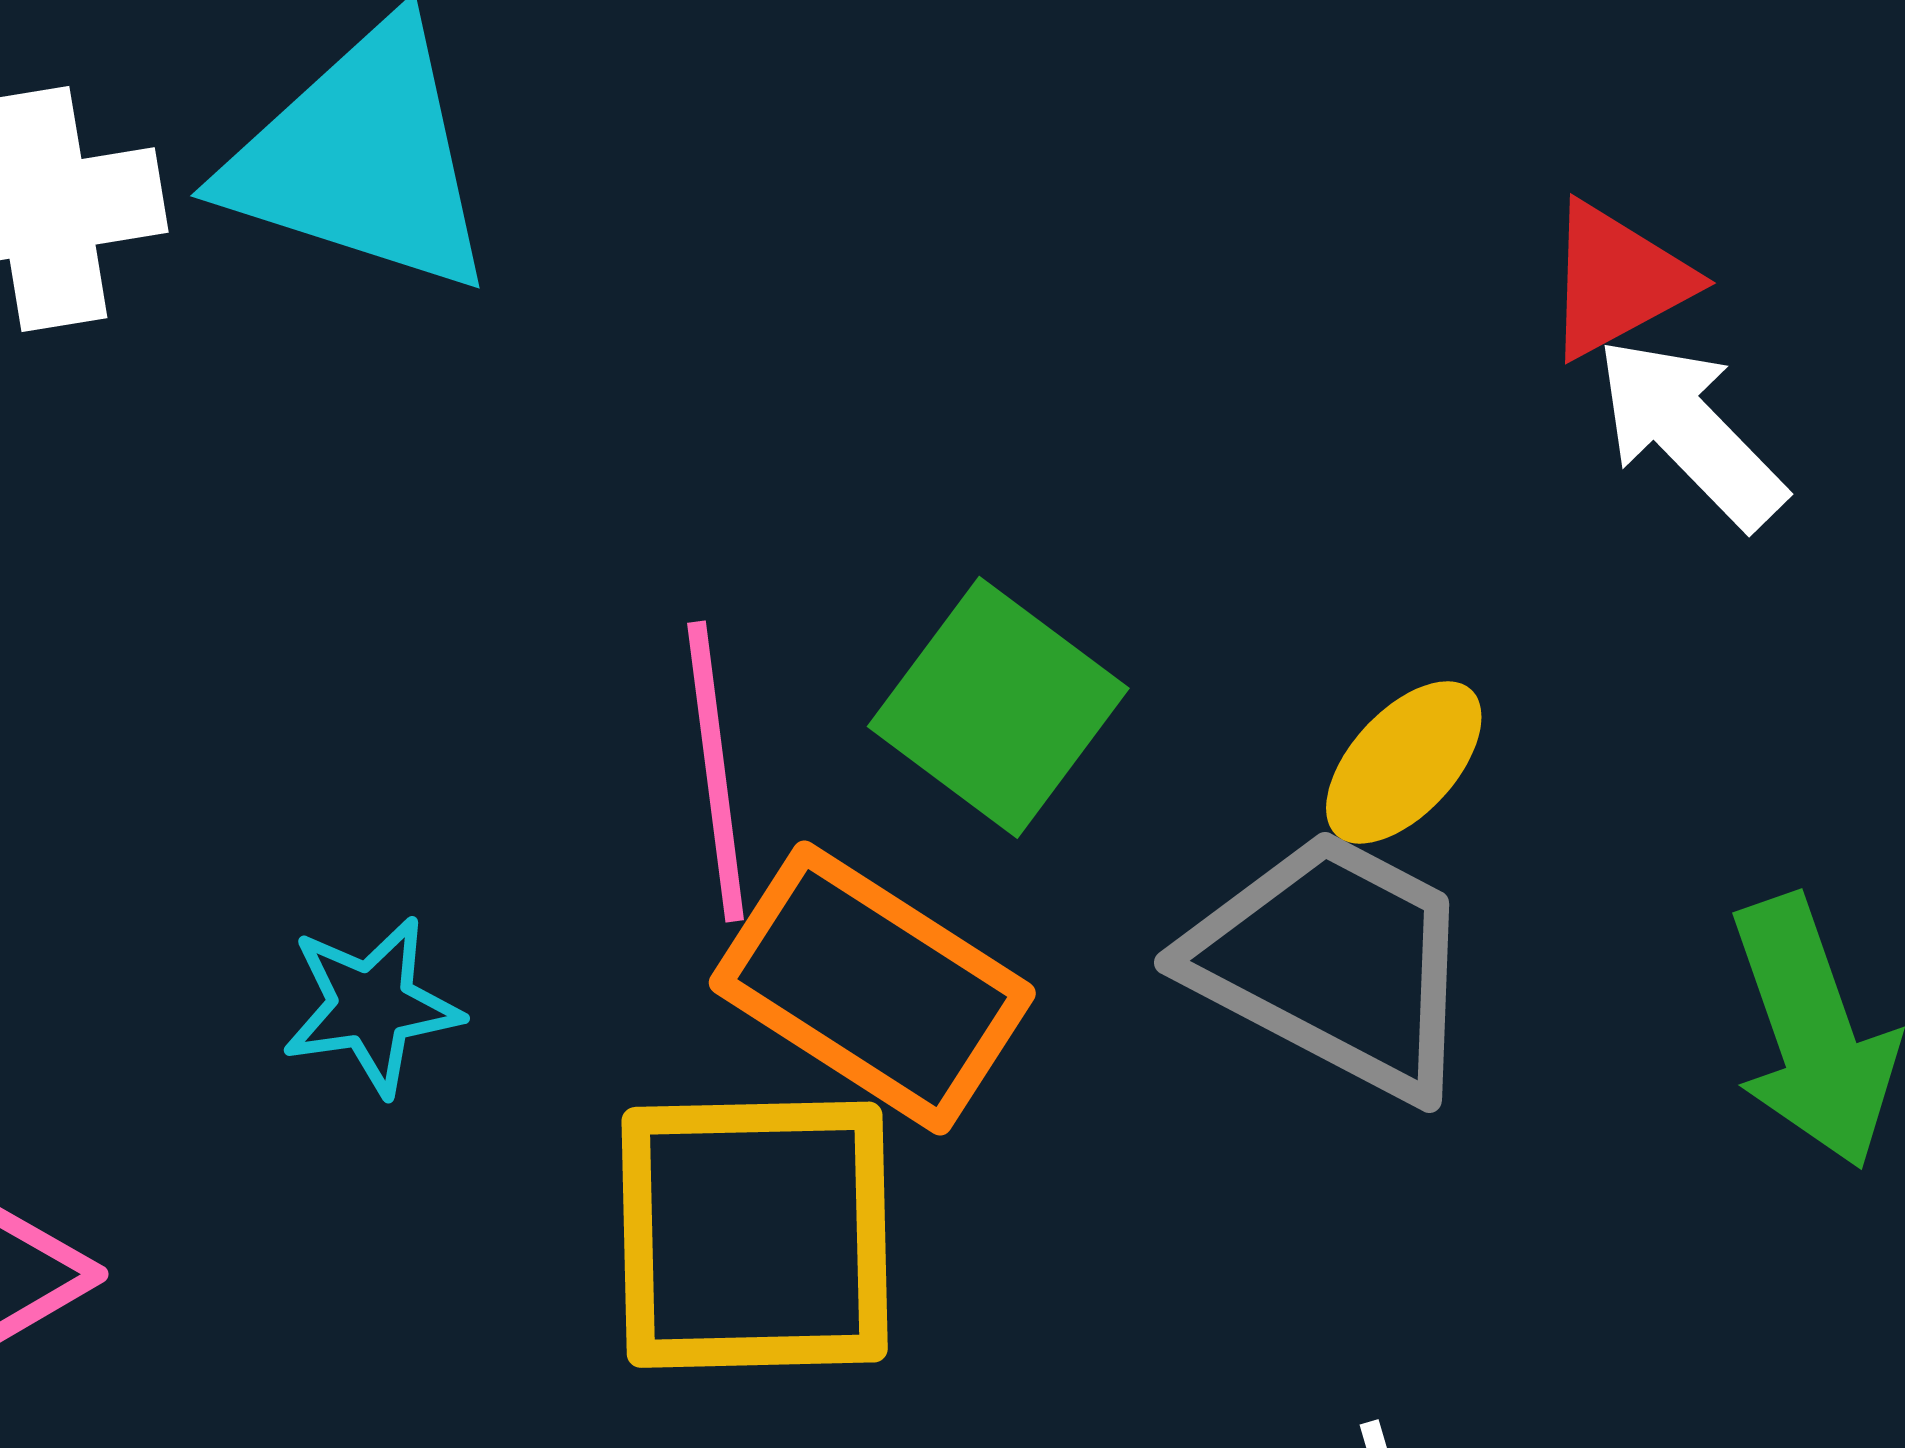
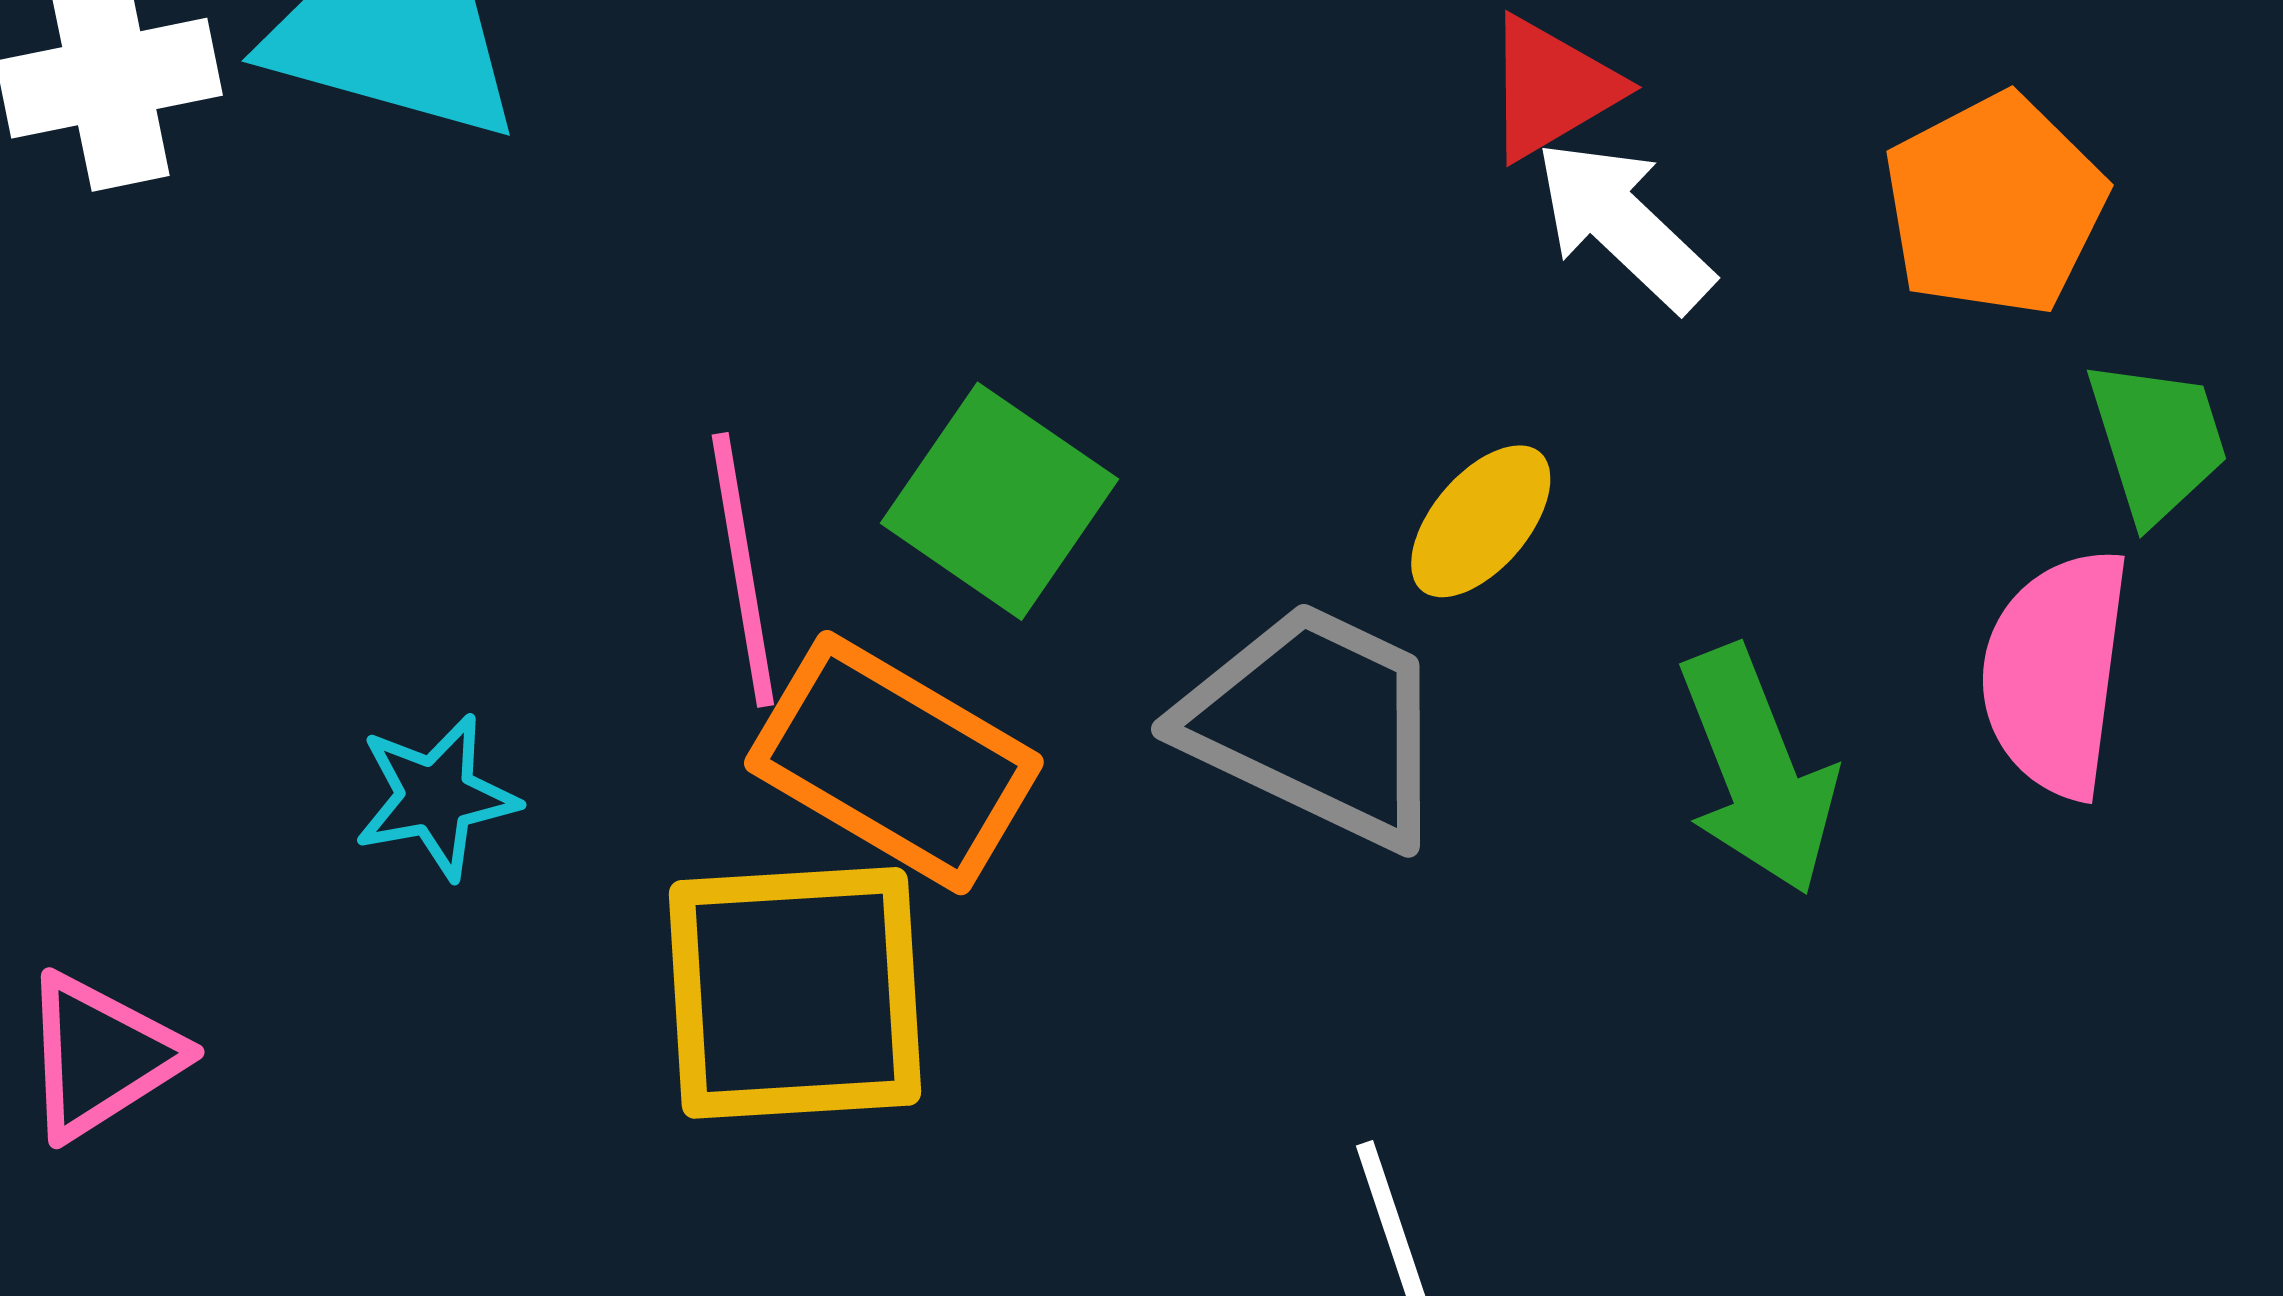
yellow ellipse: (1404, 762) -> (1481, 521), moved

